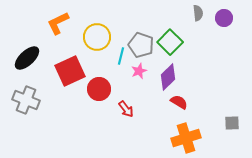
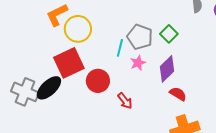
yellow circle: (97, 37) -> (78, 29), moved
green square: (170, 42) -> (169, 34), size x0.7
black ellipse: (27, 58) -> (49, 88), moved

